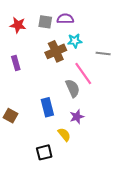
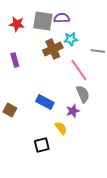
gray square: (45, 22) -> (43, 21), size x1.5
gray semicircle: (73, 88) -> (83, 94), moved
blue rectangle: (47, 107) -> (45, 102), turned -48

